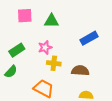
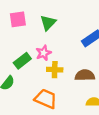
green triangle: (51, 21) -> (48, 23), turned -42
green rectangle: (17, 50) -> (22, 61), moved

